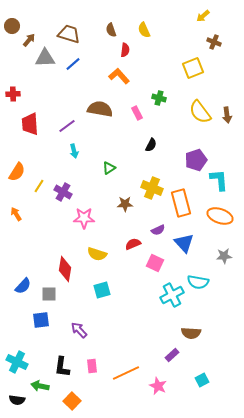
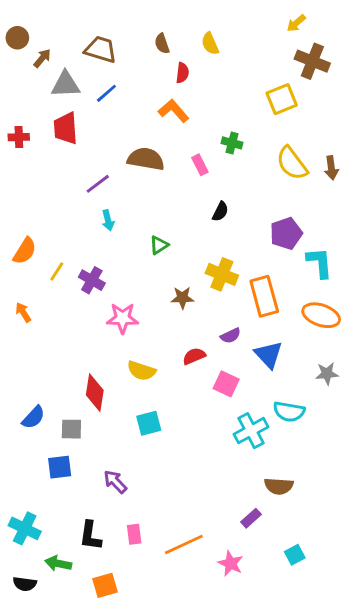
brown cross: (214, 42) -> (312, 61), size x1.6
red trapezoid: (30, 124) -> (66, 128), moved
orange square: (72, 401) -> (105, 585), turned 30

